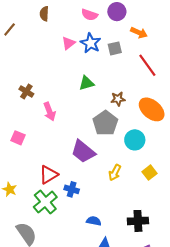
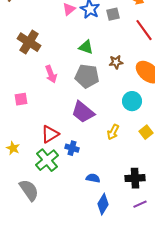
green triangle: (86, 83) -> (86, 47), turned 35
brown cross: (26, 92) -> (29, 42), moved, size x1.6
gray pentagon: (105, 123) -> (87, 76), moved, turned -30
pink square: (18, 138) -> (21, 99), turned -32

